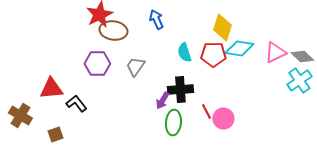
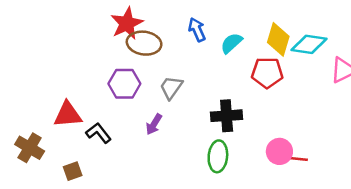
cyan diamond: (239, 48) -> (309, 44), moved
cyan semicircle: (184, 52) -> (231, 43), moved, turned 66
purple arrow: (162, 100) -> (154, 124), moved
red line: (206, 112) -> (298, 159), moved, turned -56

